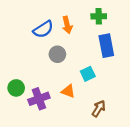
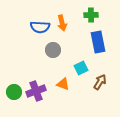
blue semicircle: (43, 29) -> (40, 27), turned 36
green circle: (16, 88) -> (14, 92), moved
brown arrow: (99, 109) -> (100, 82), moved

